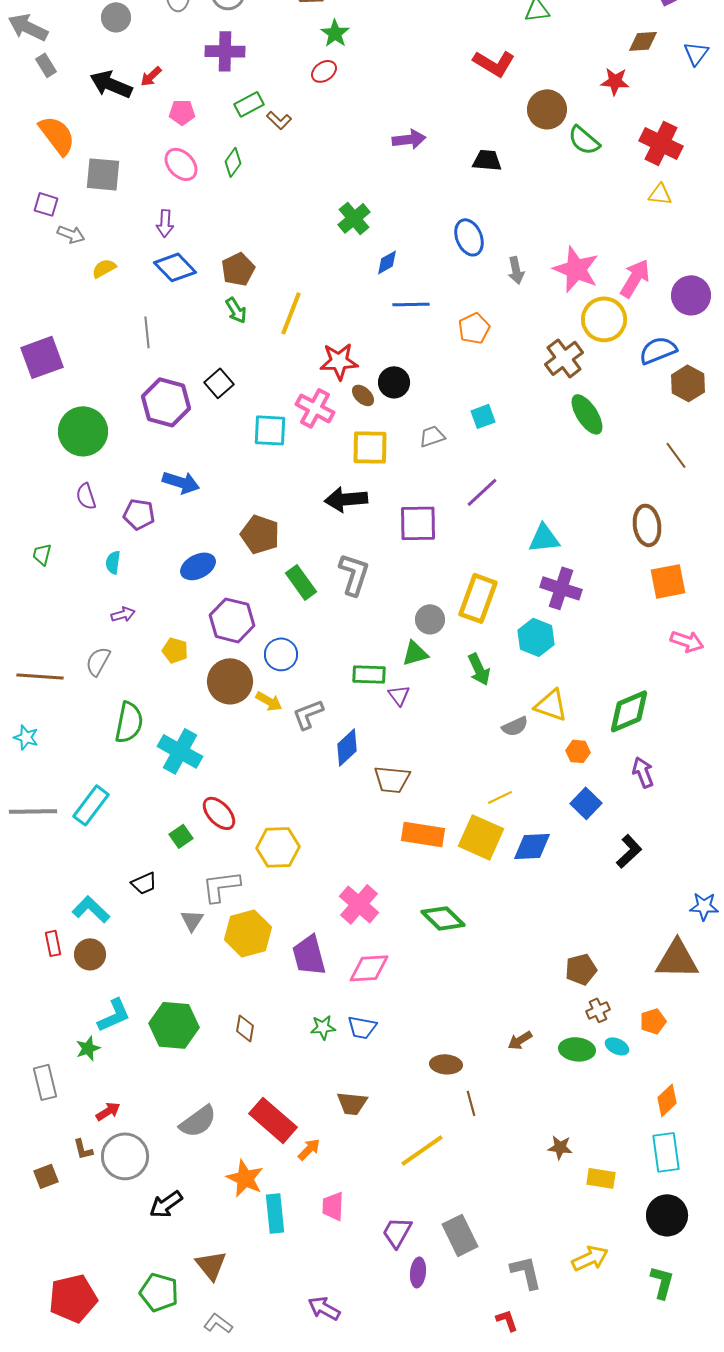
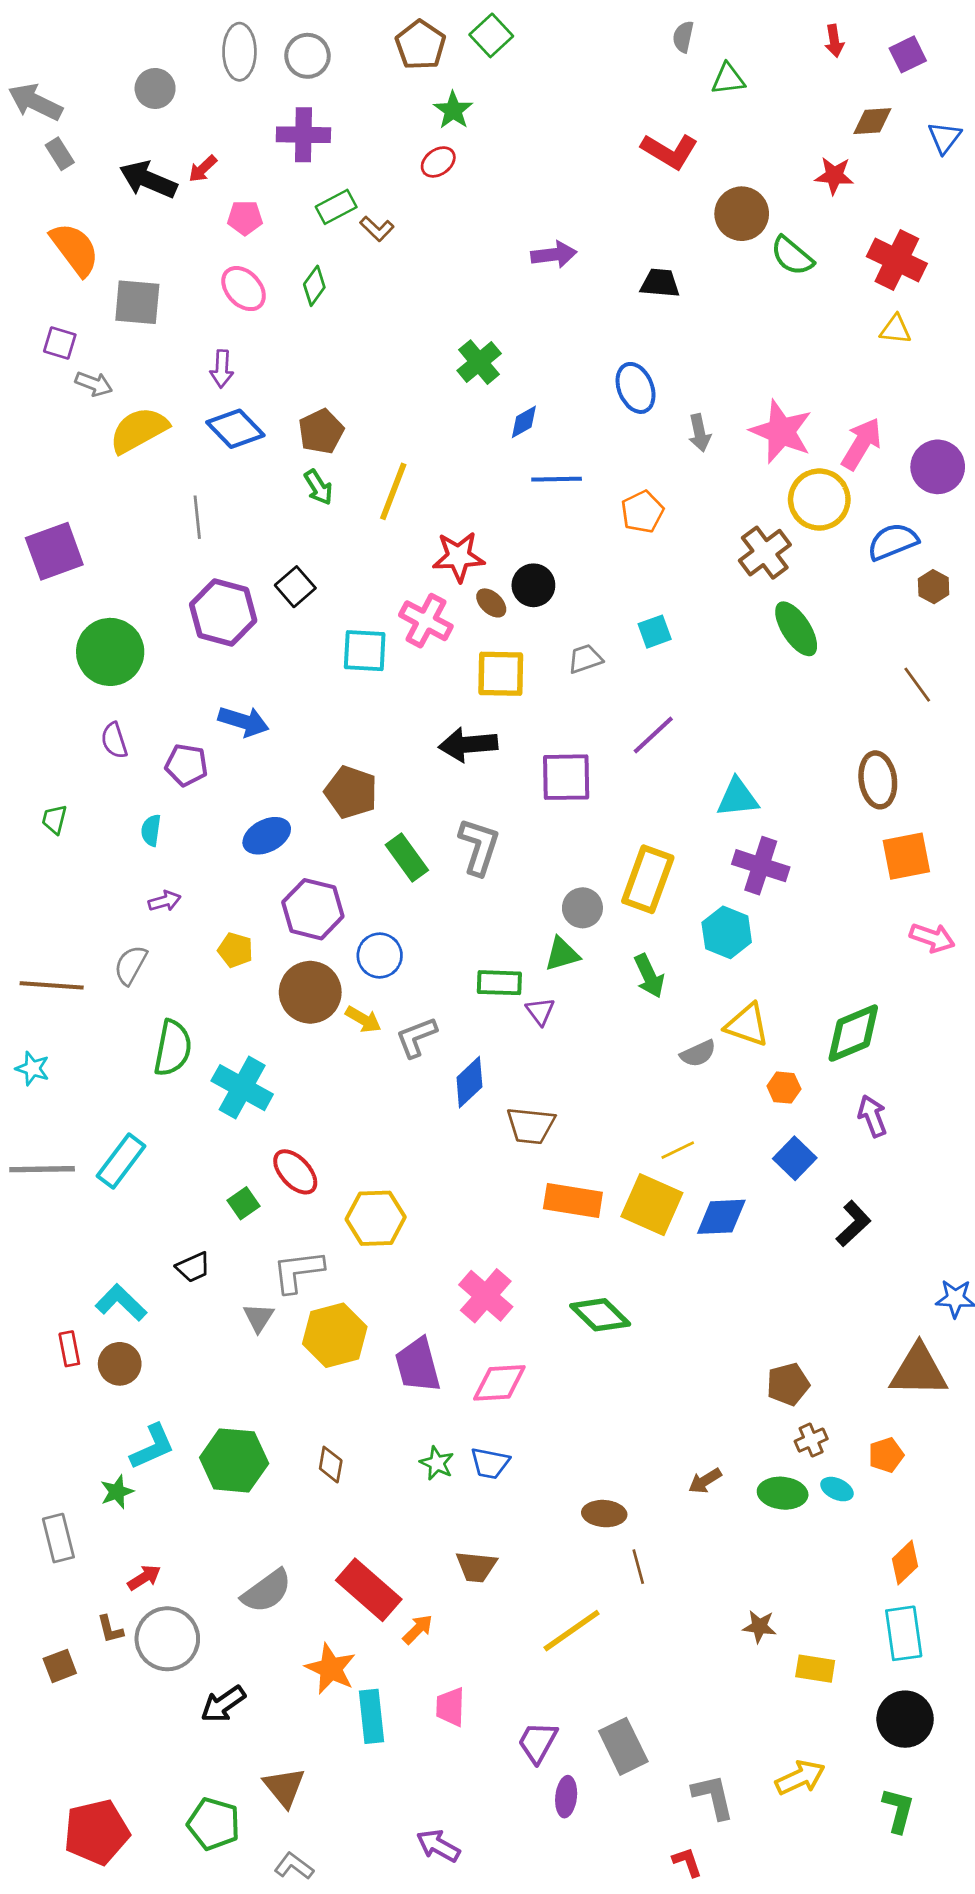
yellow semicircle: (104, 268) -> (139, 430), size x1.8
brown hexagon: (688, 383) -> (934, 587), size x0.7
green star: (323, 1027) -> (437, 1463), turned 30

